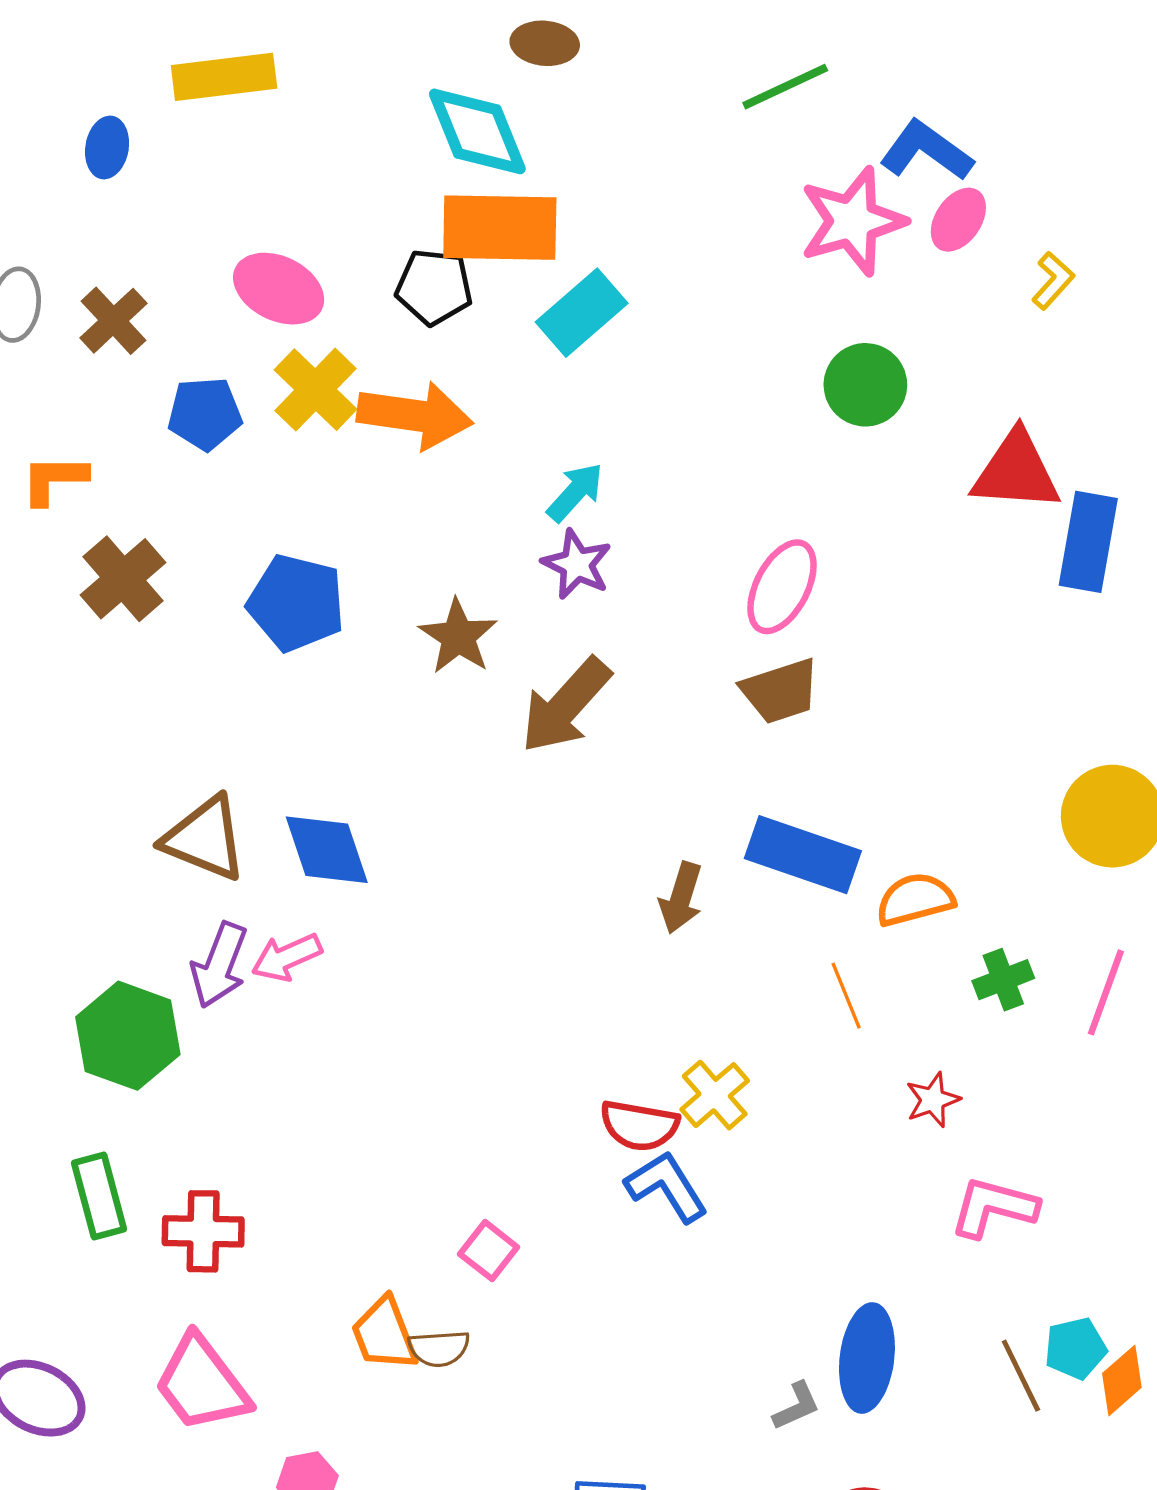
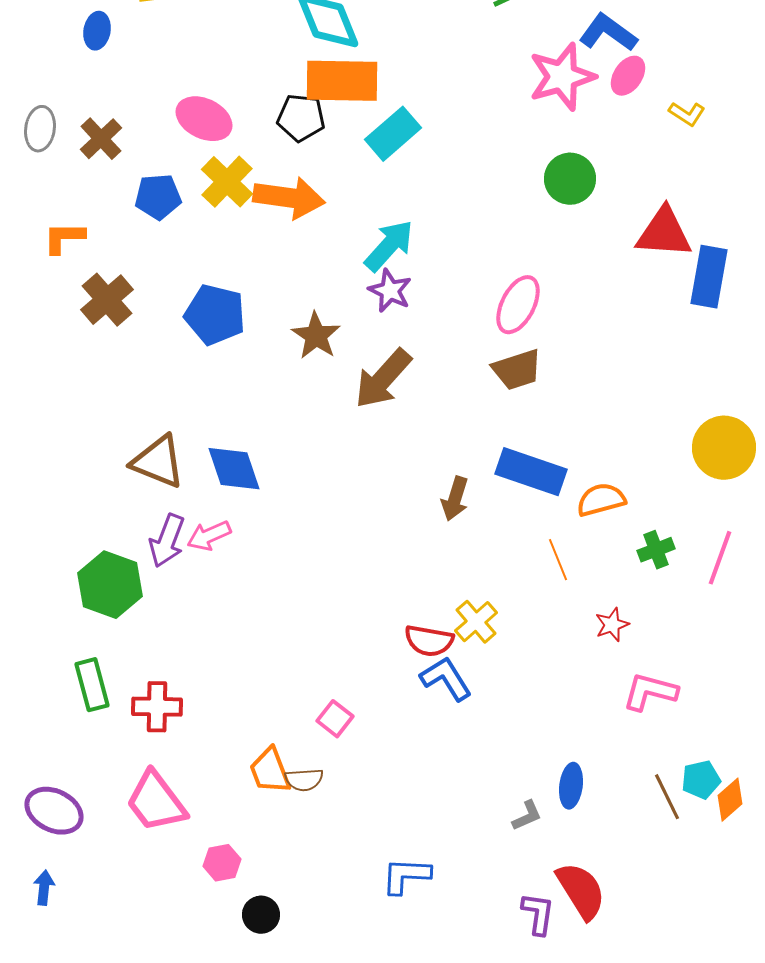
yellow L-shape: (1053, 281) -> (687, 114), turned 81
cyan arrow: (575, 492) -> (389, 246), size x1.4
blue ellipse: (867, 1358) -> (571, 786), size x0.7

